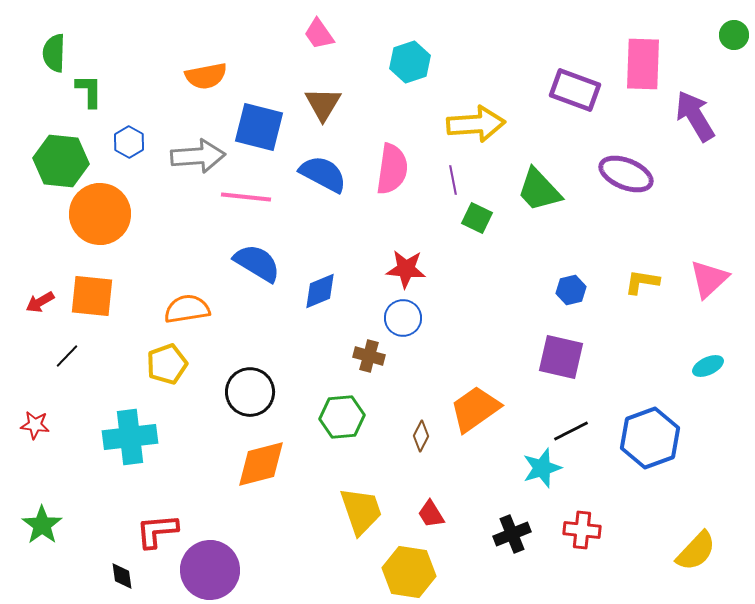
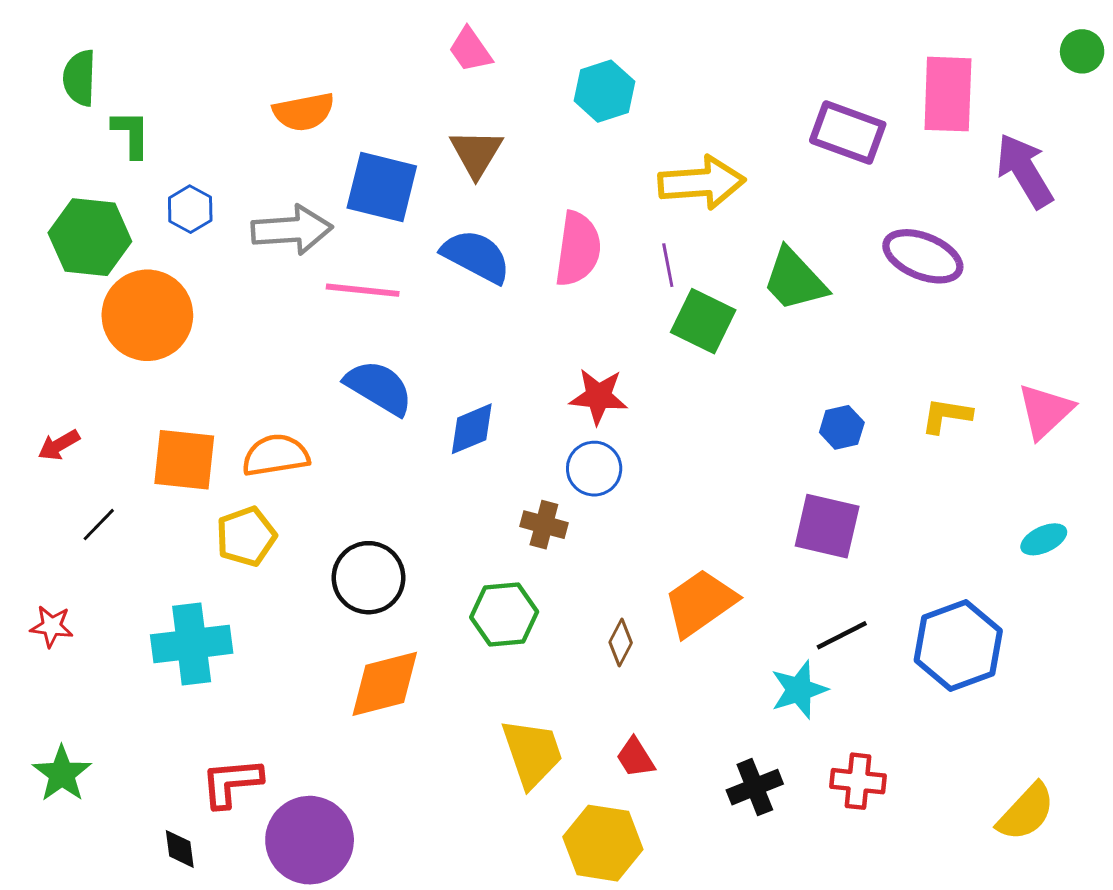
green square: (477, 218) -> (703, 321), size x1.4
orange square: (92, 296) -> (184, 460), moved

